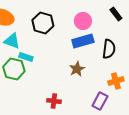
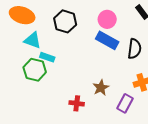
blue rectangle: (83, 41) -> (107, 40), turned 45
brown star: (77, 69) -> (101, 88), moved

